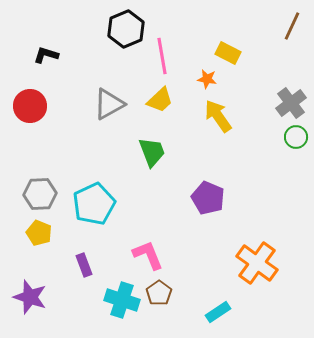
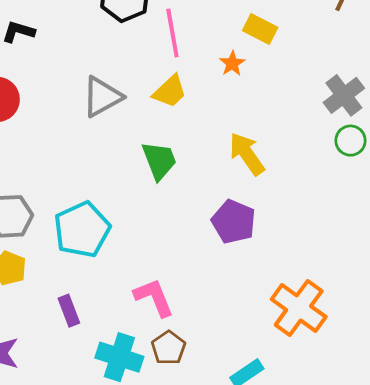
orange star: (207, 79) -> (232, 64), turned 30
yellow arrow: (218, 116) -> (247, 154), moved

